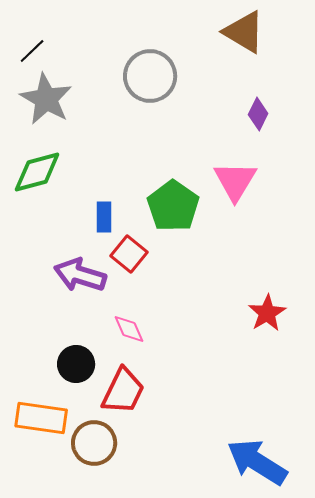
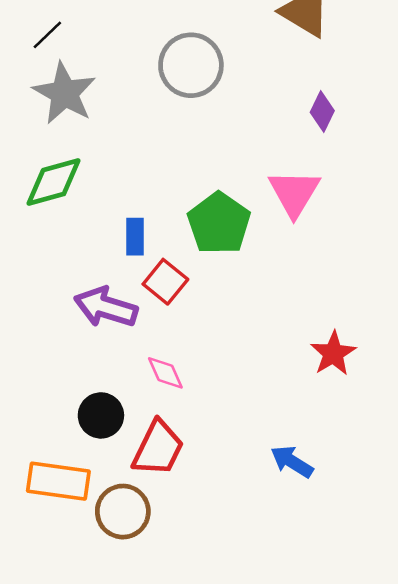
blue arrow: (257, 462) -> (292, 462), moved, size x0.6

